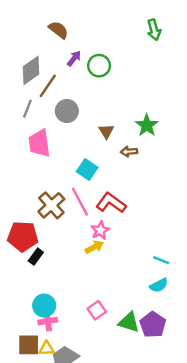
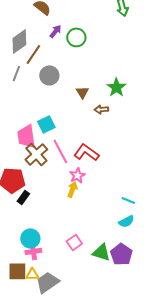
pink trapezoid: (39, 143) -> (26, 136), moved
cyan square: (87, 169) -> (46, 124), moved, turned 30
yellow arrow: (94, 247) -> (72, 189), turned -42

